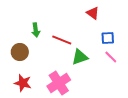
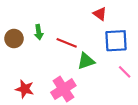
blue square: (108, 38) -> (116, 41), size x1.6
brown circle: (20, 52) -> (14, 39), moved
pink line: (111, 57) -> (125, 72), moved

